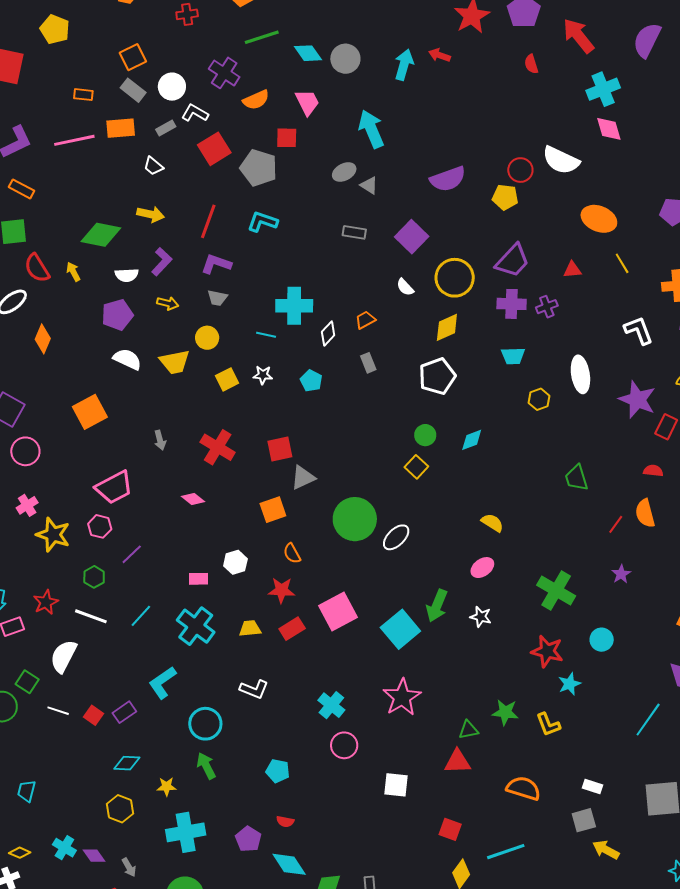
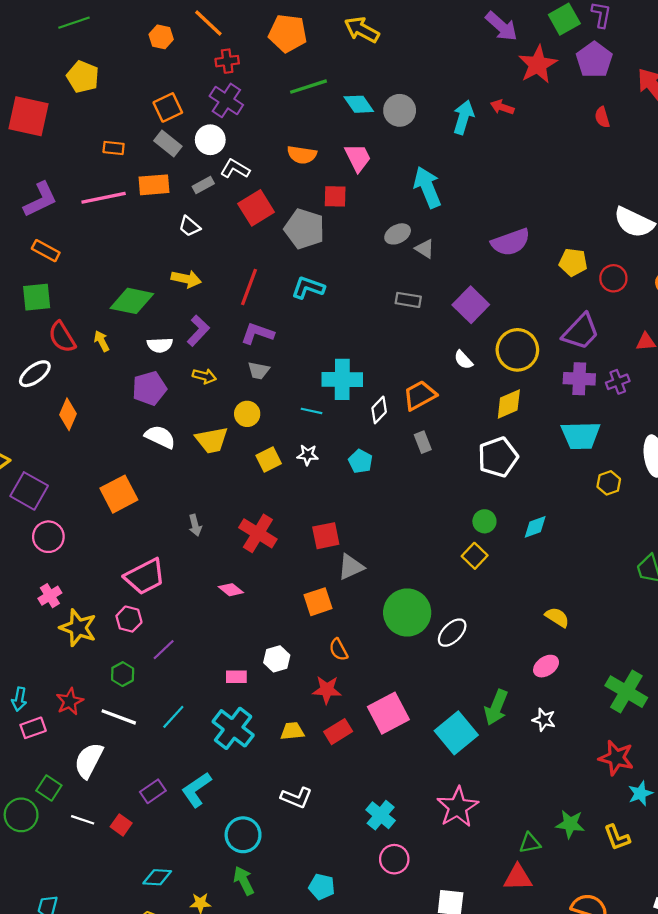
purple cross: (224, 73) -> (226, 100), moved
orange semicircle: (256, 100) -> (302, 155), turned 32
red circle: (520, 170) -> (613, 278), moved
orange trapezoid: (365, 320) -> (420, 395), size x1.5
cyan trapezoid: (513, 356) -> (581, 435), size x1.5
purple rectangle: (124, 712) -> (153, 791), moved

